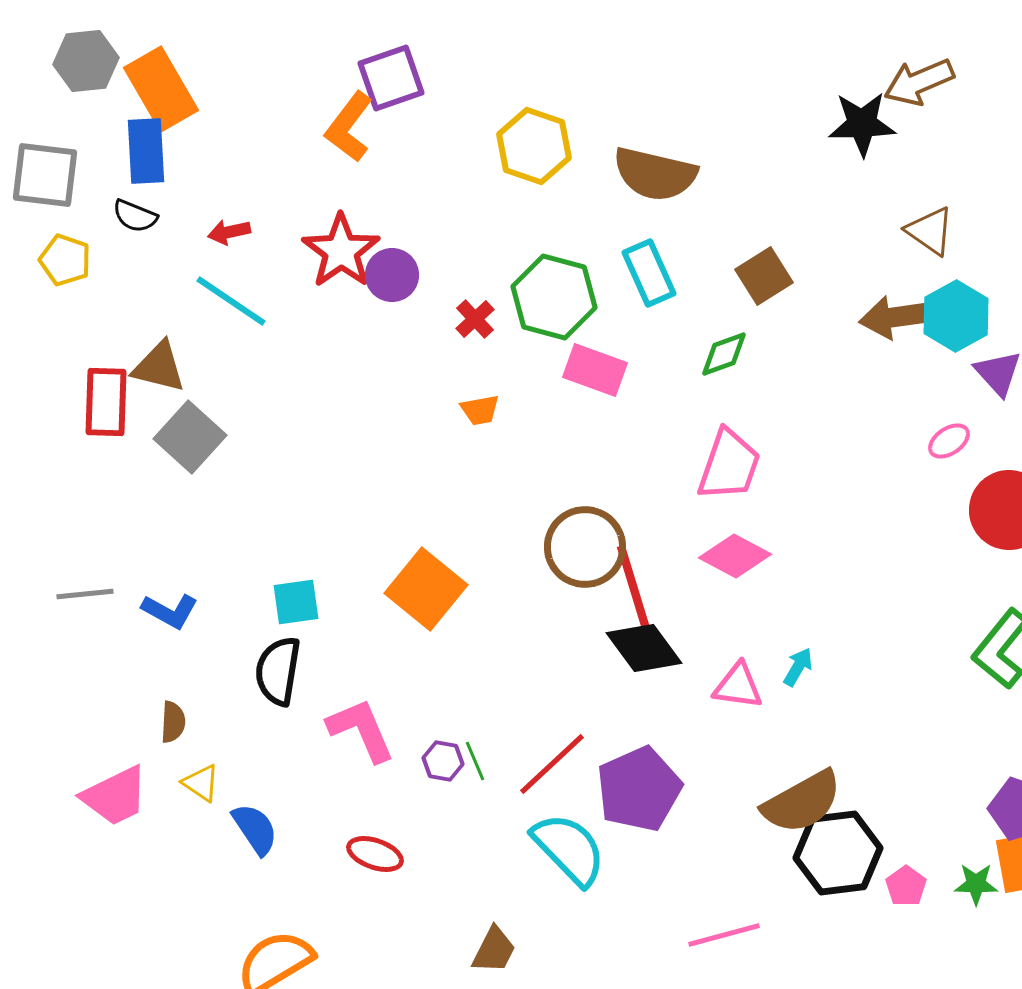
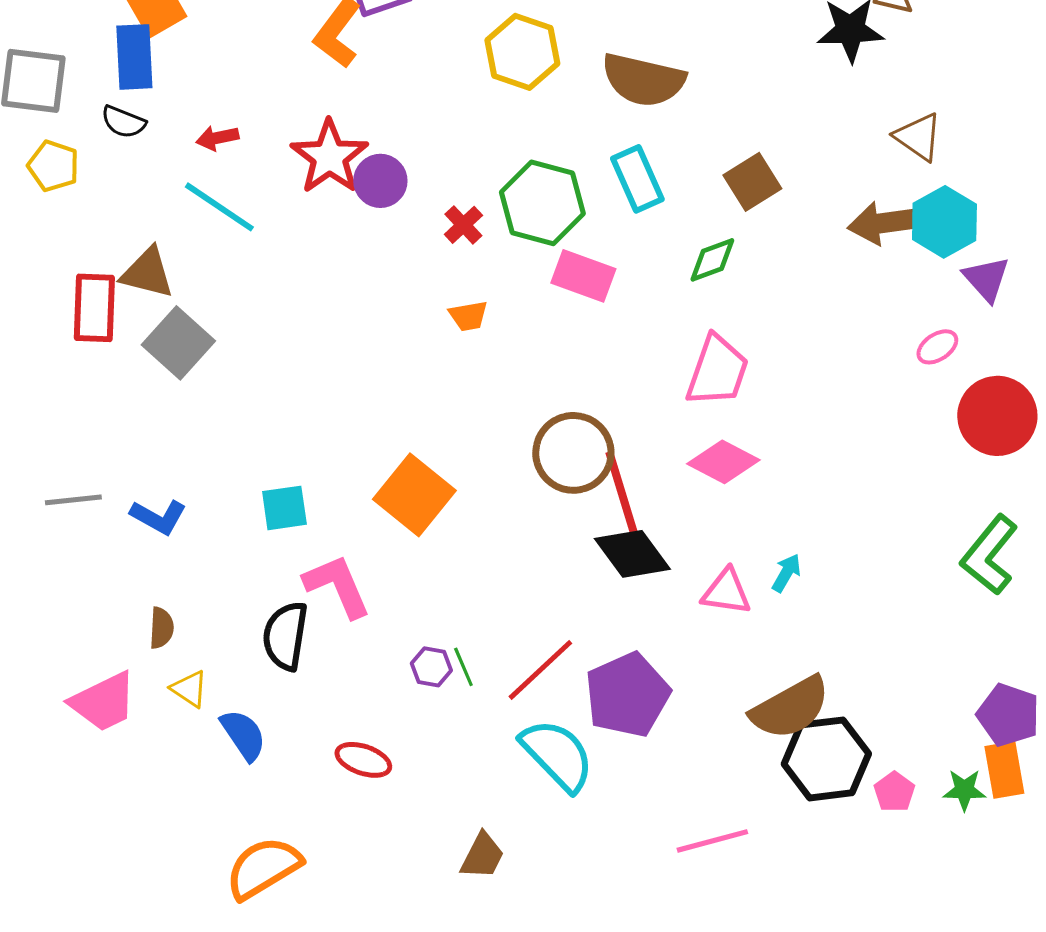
black semicircle: (278, 671) -> (285, 636), moved
pink L-shape: (361, 730) -> (337, 586), moved

